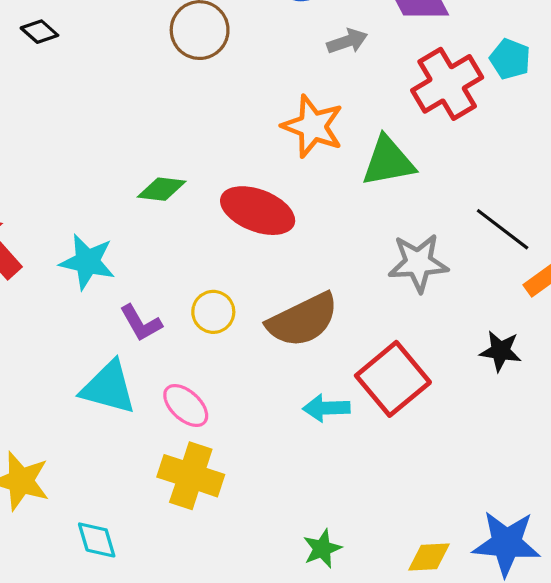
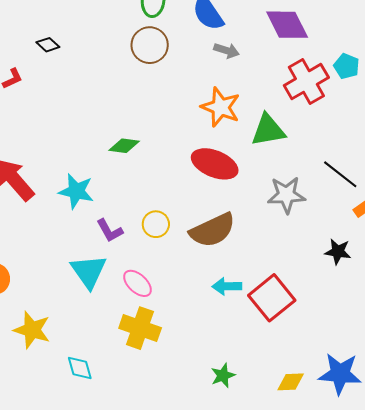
gray arrow: (347, 41) -> (227, 51), moved, turned 35
red ellipse: (258, 211) -> (215, 164), moved
red square: (393, 379) -> (272, 298), moved
cyan triangle: (108, 388) -> (89, 271), turned 39

